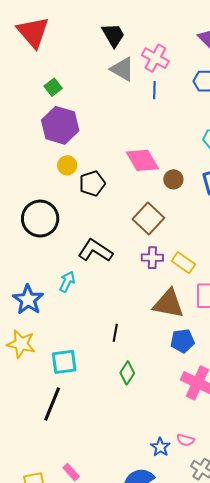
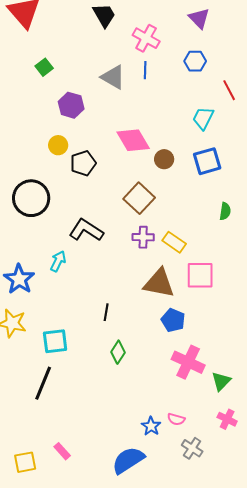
gray triangle: (122, 69) -> (113, 77), moved
purple hexagon: (60, 125) -> (71, 105), moved, size x0.7
blue pentagon: (182, 341) -> (173, 320), turned 30

